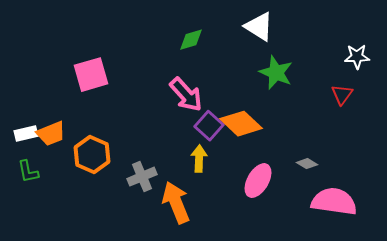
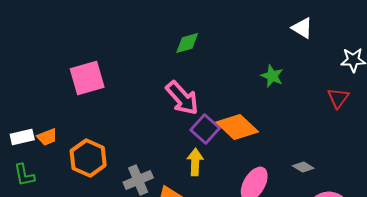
white triangle: (259, 27) -> (302, 28), moved, size x0.7
green star: (276, 73) -> (272, 76), size x0.7
orange trapezoid: (51, 134) -> (47, 137), size x0.7

